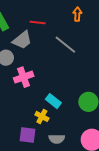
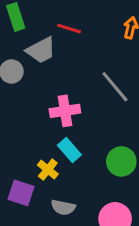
gray line: (65, 45) -> (115, 87), moved
pink cross: (24, 77) -> (65, 111), moved

